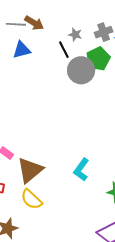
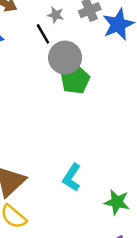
green pentagon: (98, 59) -> (75, 80), moved

